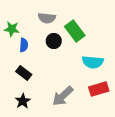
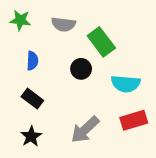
green star: (12, 29) -> (20, 20), moved
black circle: (54, 41) -> (81, 69), moved

